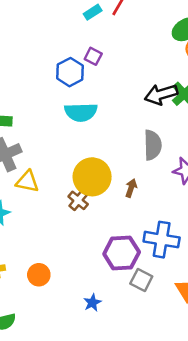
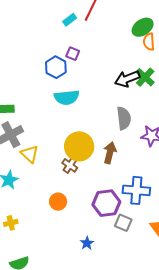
yellow triangle: (27, 182) -> (30, 154), turned 36
brown arrow: (131, 188) -> (110, 153), size x1.5
orange circle: (39, 275) -> (58, 202), moved

